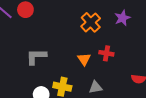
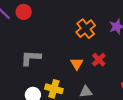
red cross: (106, 53) -> (99, 60), turned 32

